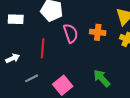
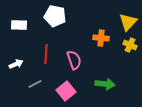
pink semicircle: (71, 33) -> (74, 60), moved
green arrow: (102, 78) -> (105, 84), turned 138

